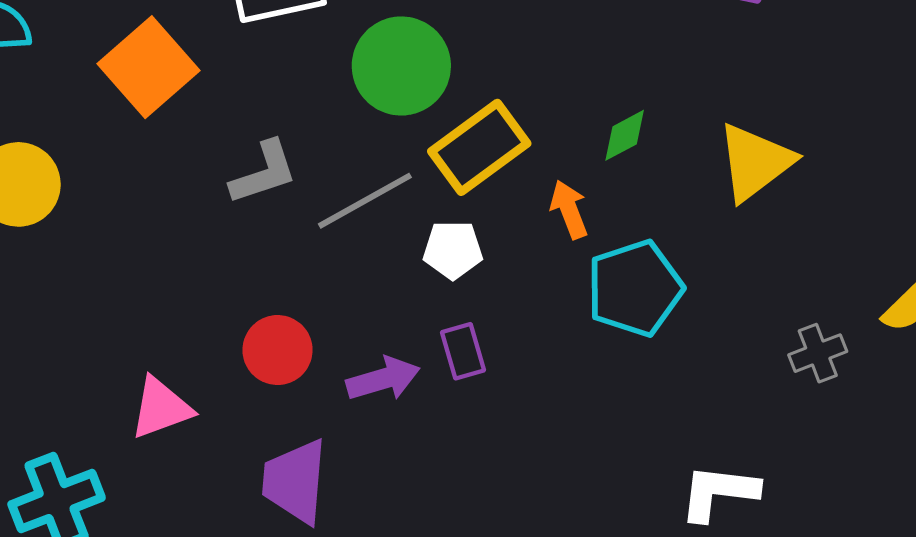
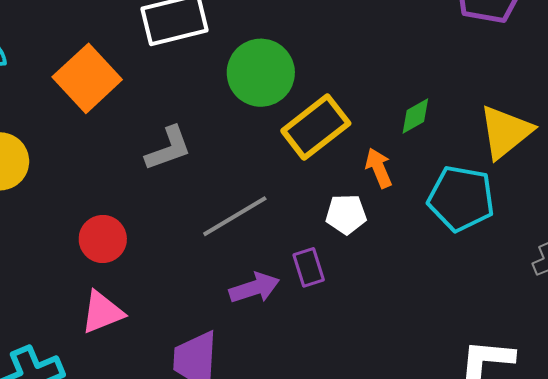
gray line: (365, 201) -> (235, 216), moved
white pentagon: (453, 250) -> (346, 214), moved
cyan pentagon: (635, 288) -> (461, 198), moved, turned 30
red circle: (278, 350) -> (103, 239), moved

